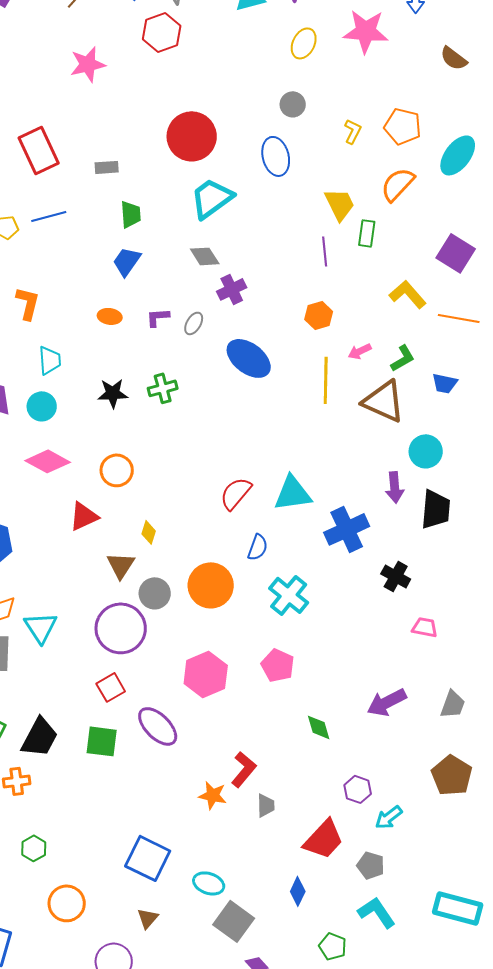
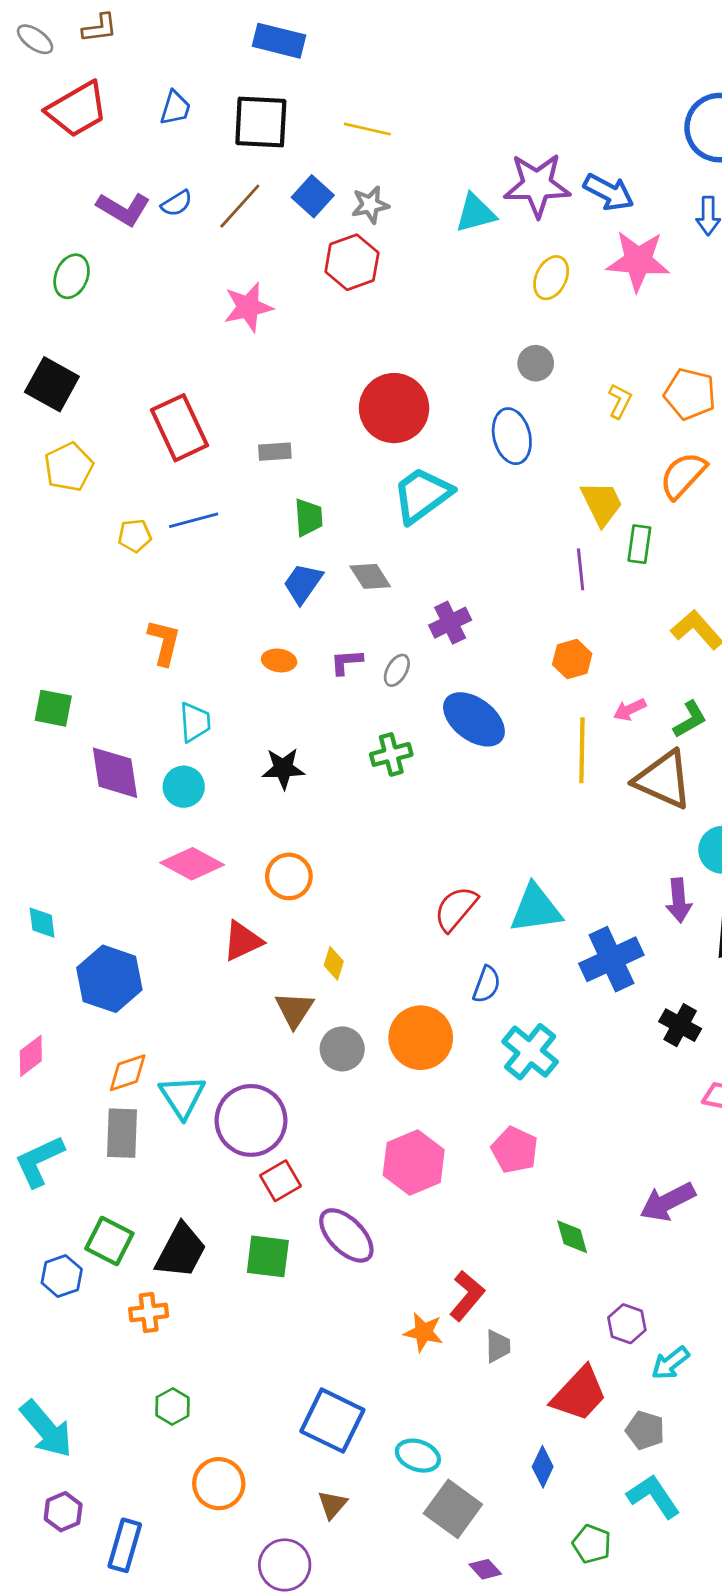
gray diamond: (205, 256) -> (370, 576), moved
green cross: (163, 388) -> (391, 754), moved
purple circle: (121, 628) -> (251, 1120), moved

